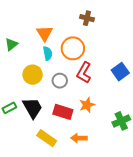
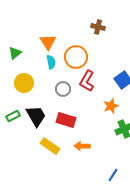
brown cross: (87, 18) -> (98, 27), moved
yellow circle: (33, 75) -> (24, 83), moved
orange star: (87, 105) -> (111, 106), moved

